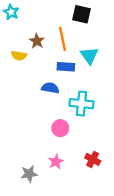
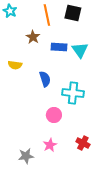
orange line: (63, 39) -> (47, 15), moved
yellow semicircle: (19, 56) -> (15, 65), moved
blue rectangle: (66, 67) -> (59, 47), moved
blue semicircle: (50, 88) -> (45, 79), turned 63

